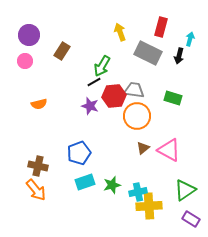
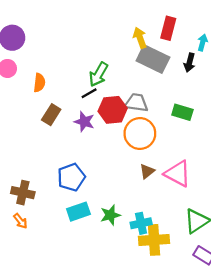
yellow arrow: (120, 32) -> (140, 38), moved
brown rectangle: (62, 51) -> (51, 115), moved
orange semicircle: (39, 104) -> (39, 83), moved, turned -70
orange arrow: (36, 190) -> (20, 221), size x0.6

